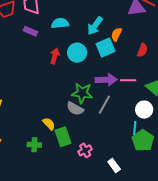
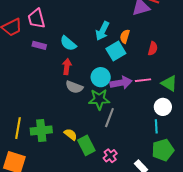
cyan semicircle: (60, 23) -> (68, 43), moved, turned -126
cyan circle: (77, 53) -> (101, 77), moved
gray line: (104, 105) -> (109, 118), moved
gray semicircle: (75, 109) -> (74, 87), moved
green pentagon: (143, 141) -> (163, 150), moved, turned 30
green cross: (34, 145) -> (41, 130), moved, size x1.5

